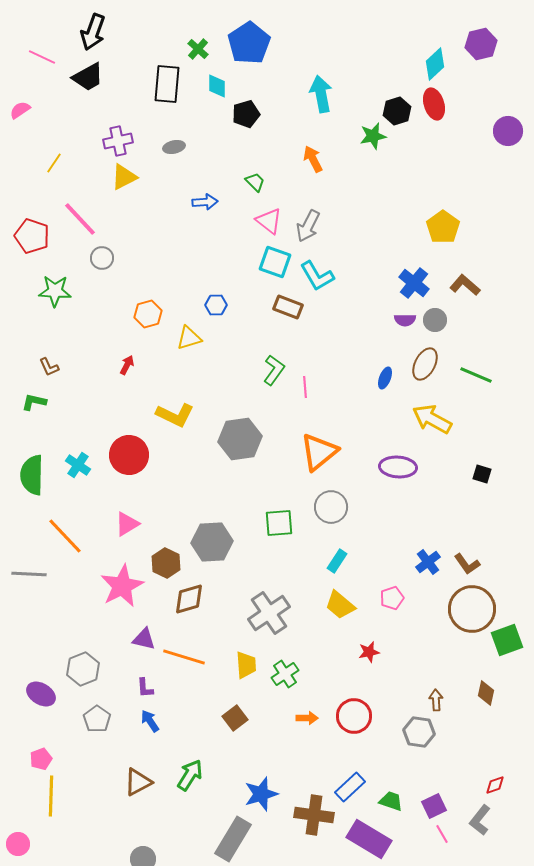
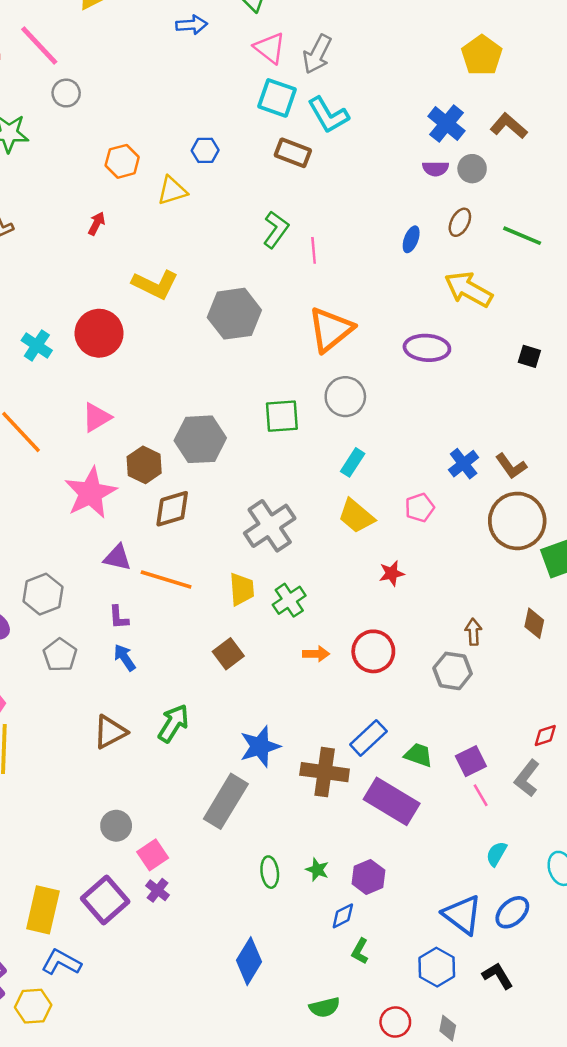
brown ellipse: (425, 364) -> (460, 222), size x0.7

